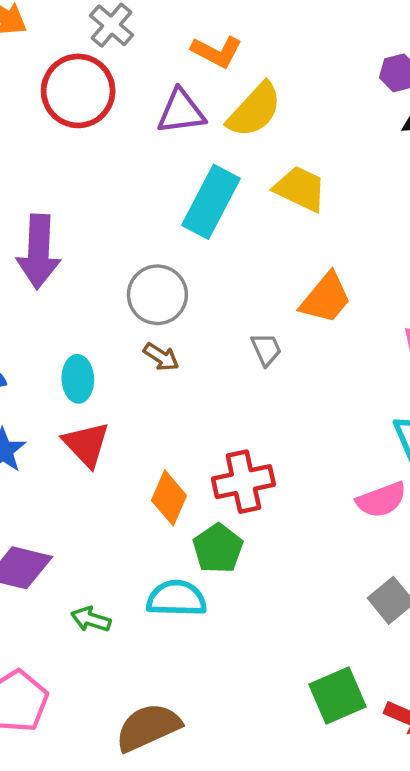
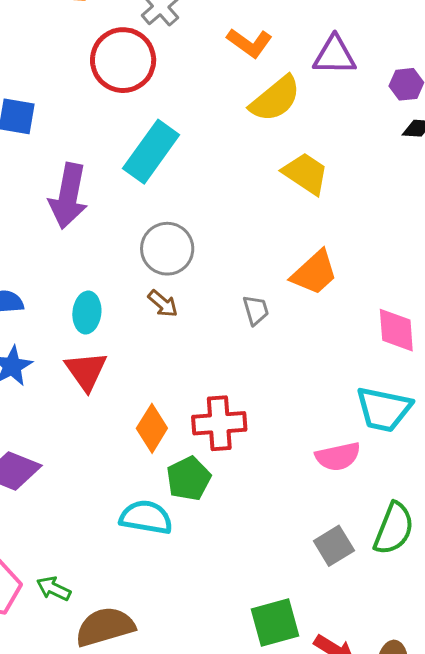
purple triangle: (181, 112) -> (335, 55), moved
cyan rectangle: (211, 202) -> (151, 152), moved
green arrow: (91, 619) -> (54, 589), moved

